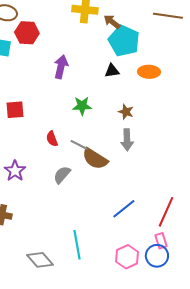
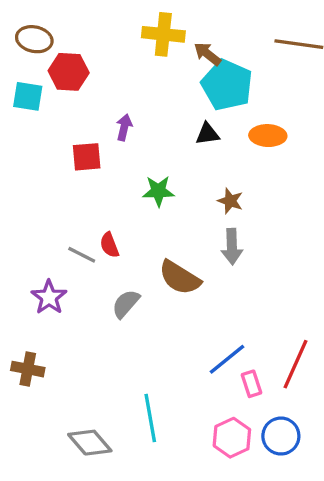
purple arrow: (61, 67) -> (124, 127), size x0.7
red square: (15, 110) -> (87, 157), moved
gray line: (79, 145) -> (82, 255), moved
pink rectangle: (161, 241) -> (251, 384), moved

